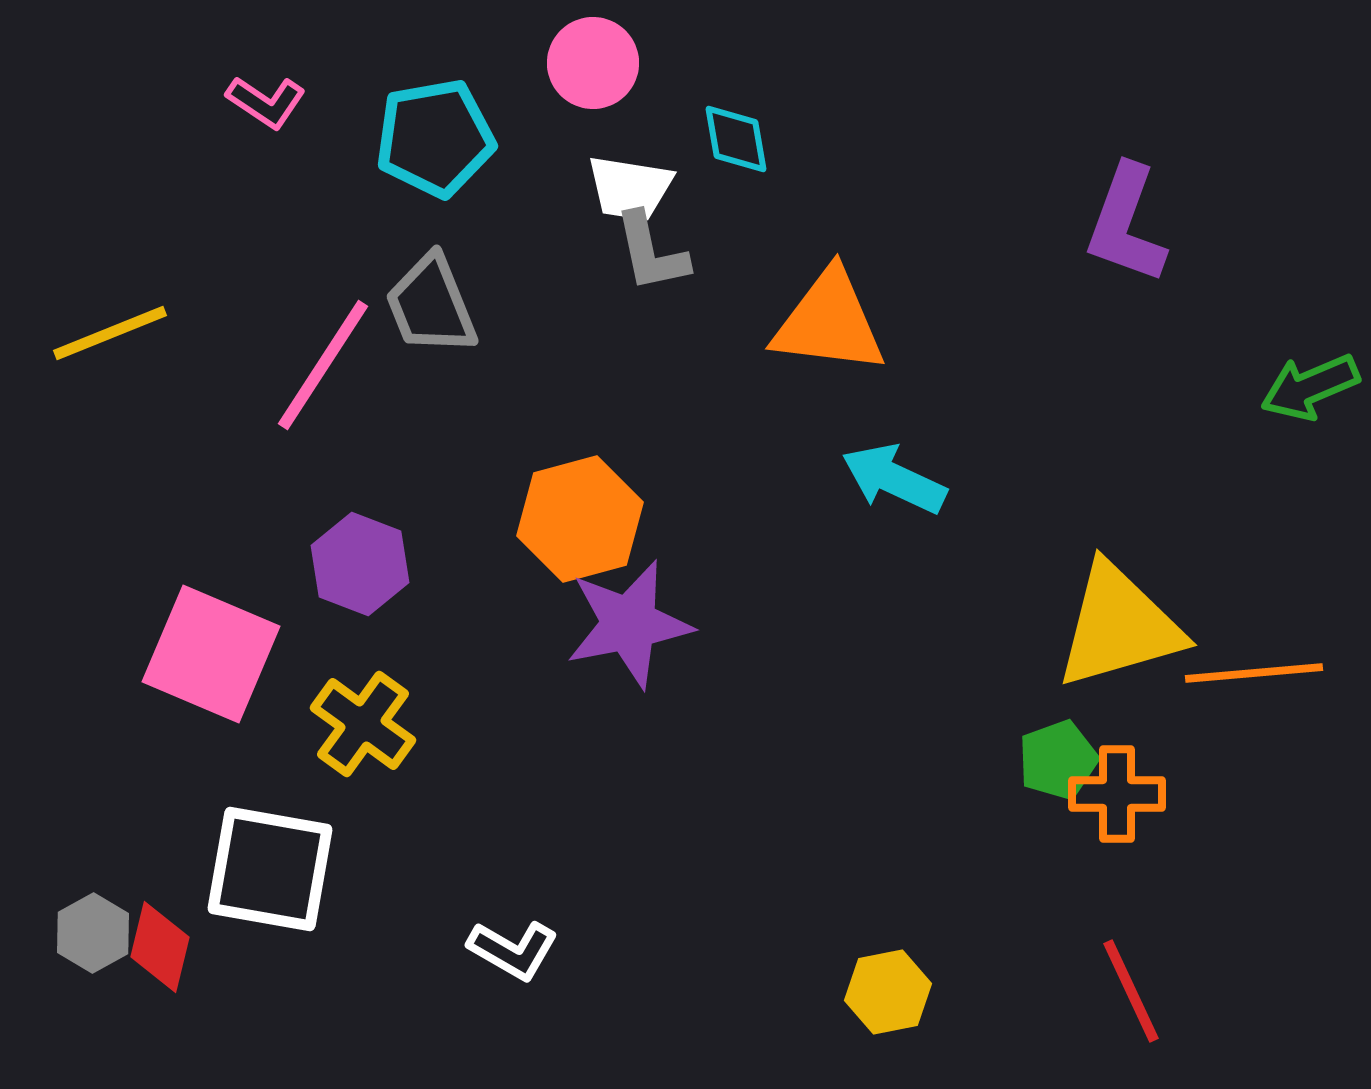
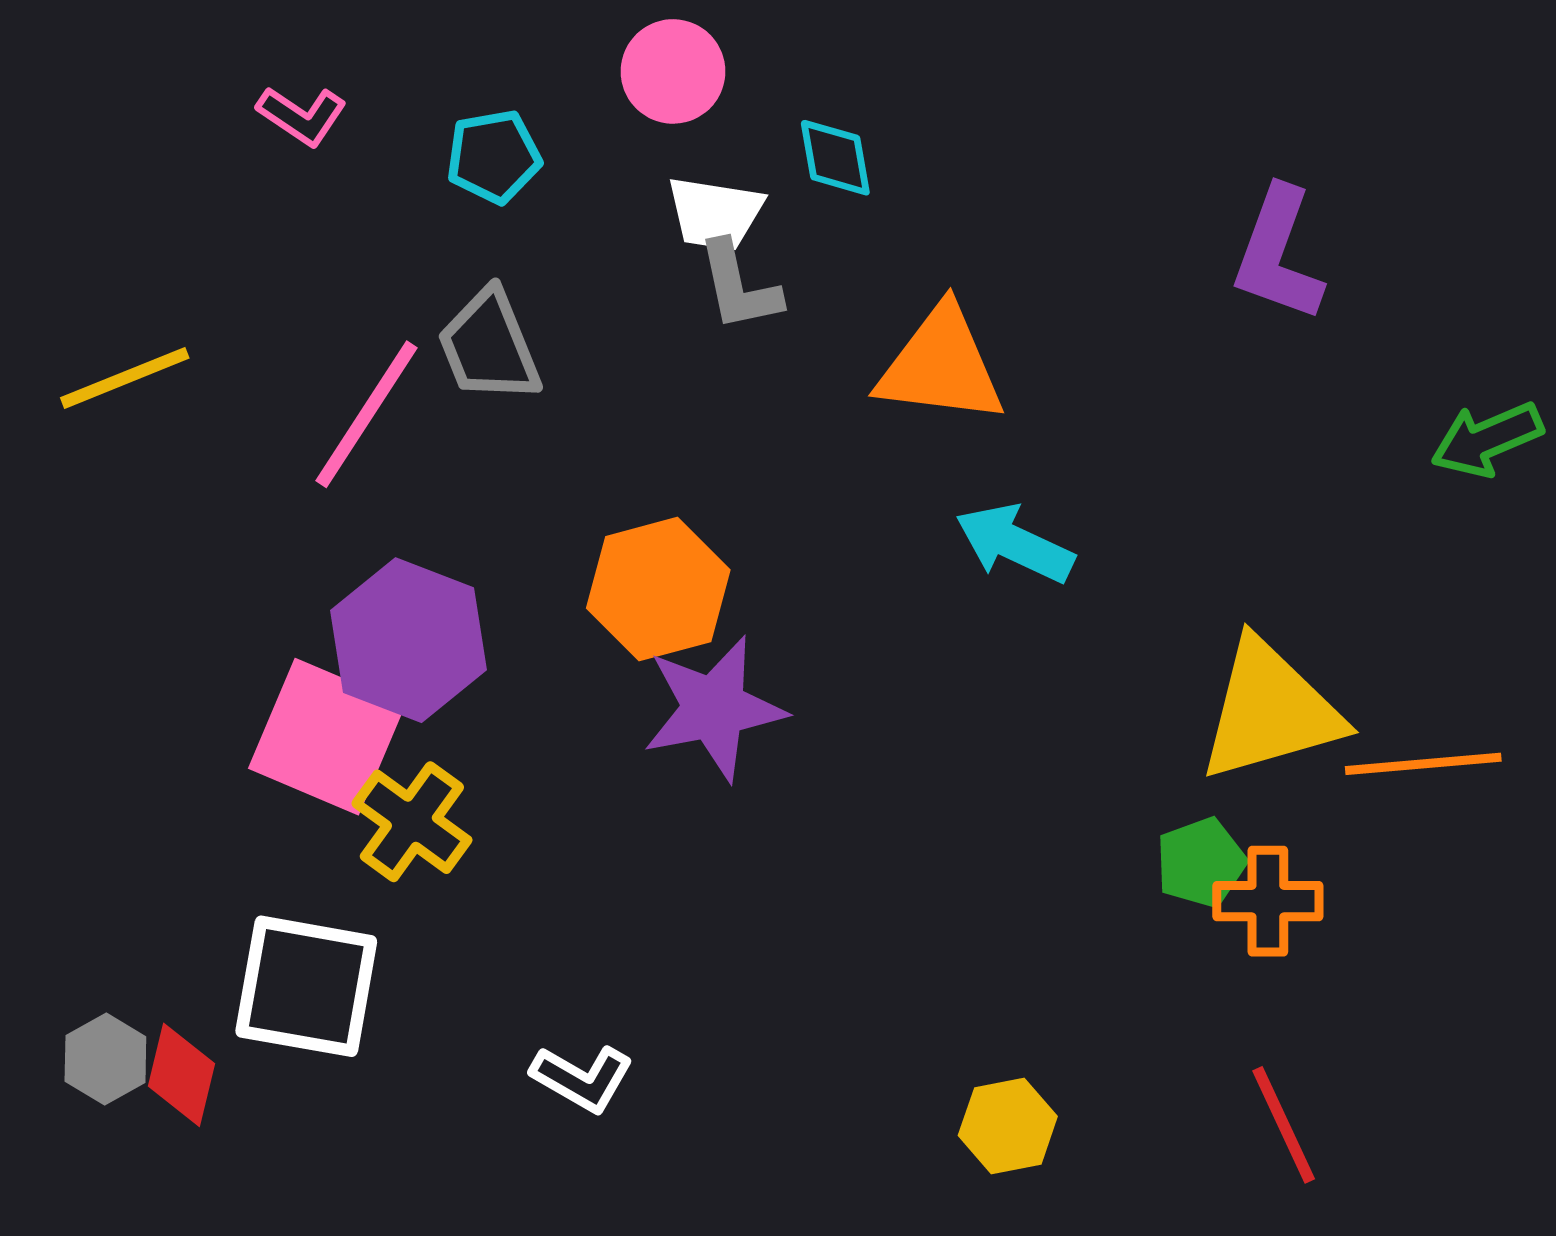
cyan pentagon: (435, 138) -> (494, 157), size x0.7
purple hexagon: (360, 564) -> (409, 640), size x1.4
pink square: (211, 654) -> (327, 737), moved

